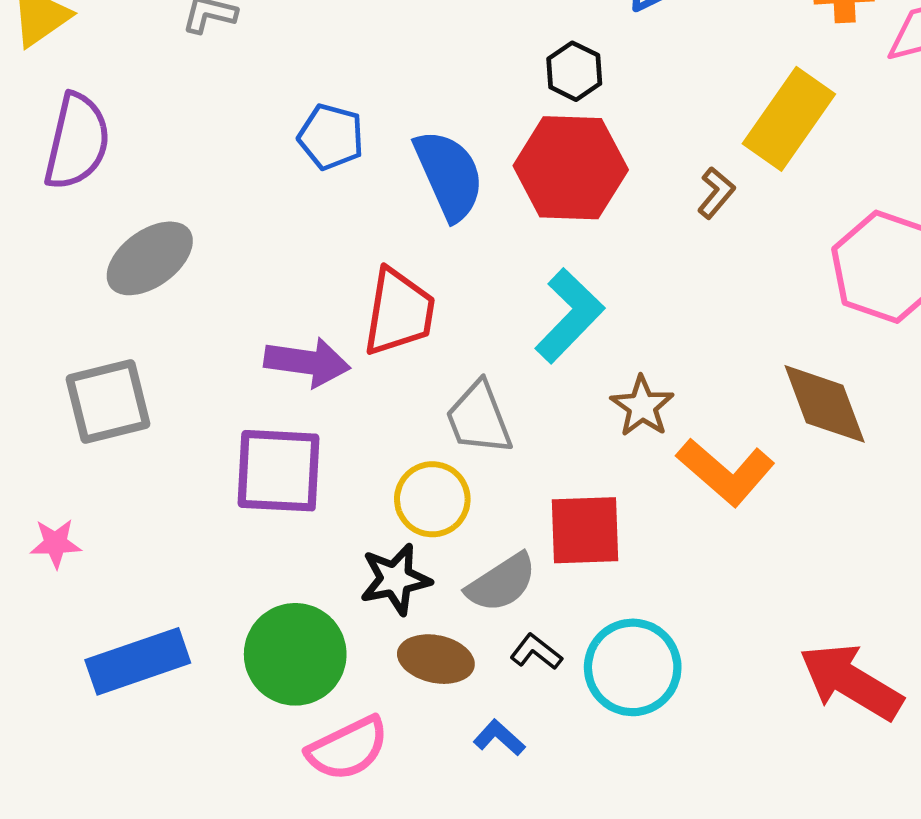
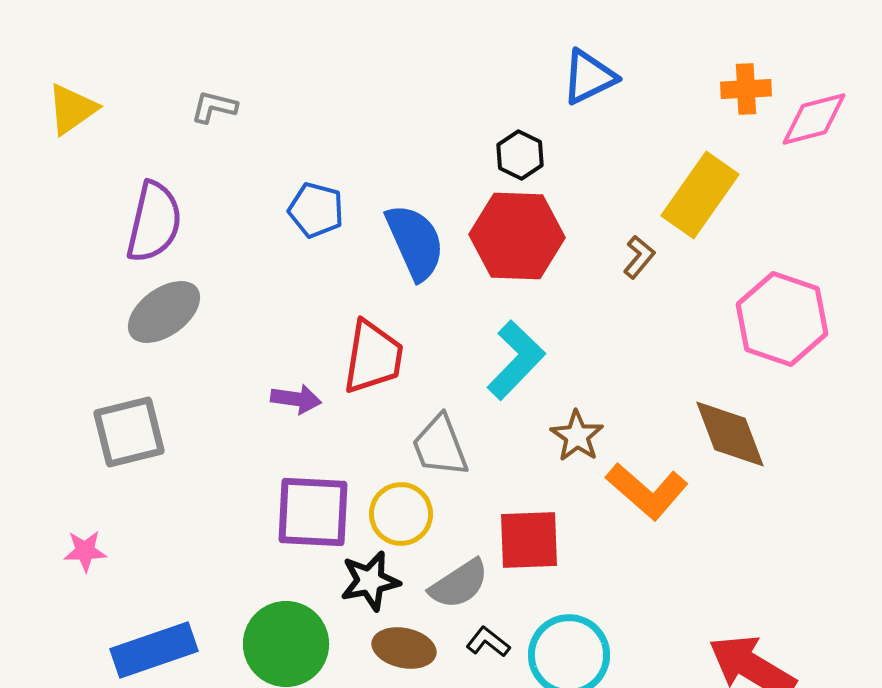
purple semicircle: (77, 142) -> (154, 222), moved
purple arrow: (307, 362) -> (296, 399), size x0.7
purple square: (279, 471) -> (313, 512), moved

